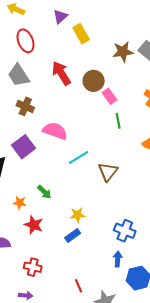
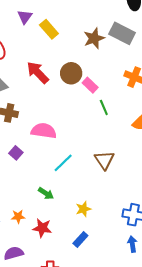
purple square: (24, 147) -> (16, 153), size x0.6
cyan line: (79, 158) -> (63, 163), moved
orange star: (20, 203) -> (18, 216), moved
blue rectangle: (73, 235) -> (80, 240), moved

